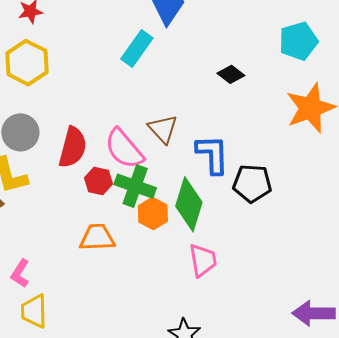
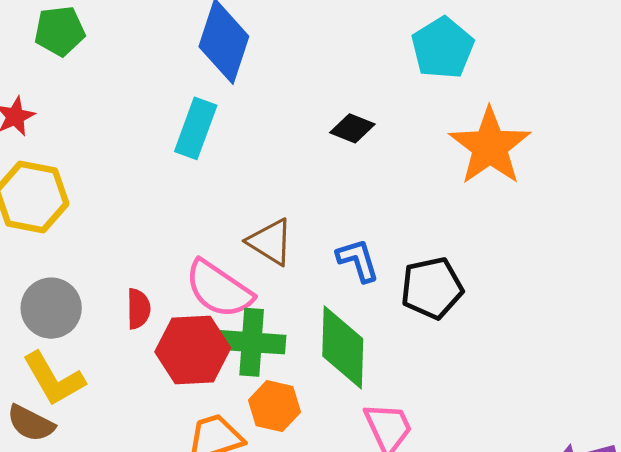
red semicircle: (73, 147) -> (138, 309), size x0.6
blue L-shape: (212, 154) -> (358, 260), size x0.7
red hexagon: (98, 181) -> (193, 350), size x1.6
orange hexagon: (153, 213) -> (274, 406), moved

